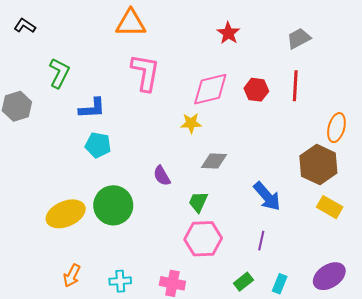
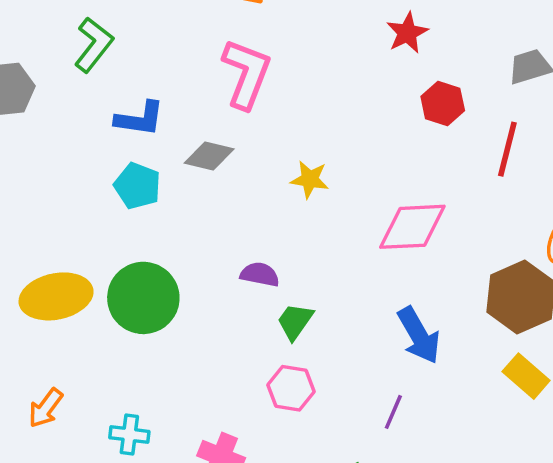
pink diamond: (210, 89) -> (412, 227), moved
red hexagon: (256, 90) -> (443, 104), moved
gray diamond: (214, 161) -> (209, 156), moved
purple semicircle: (162, 176) -> (260, 274), moved, turned 120
pink hexagon: (203, 239) -> (291, 388), size x0.7

